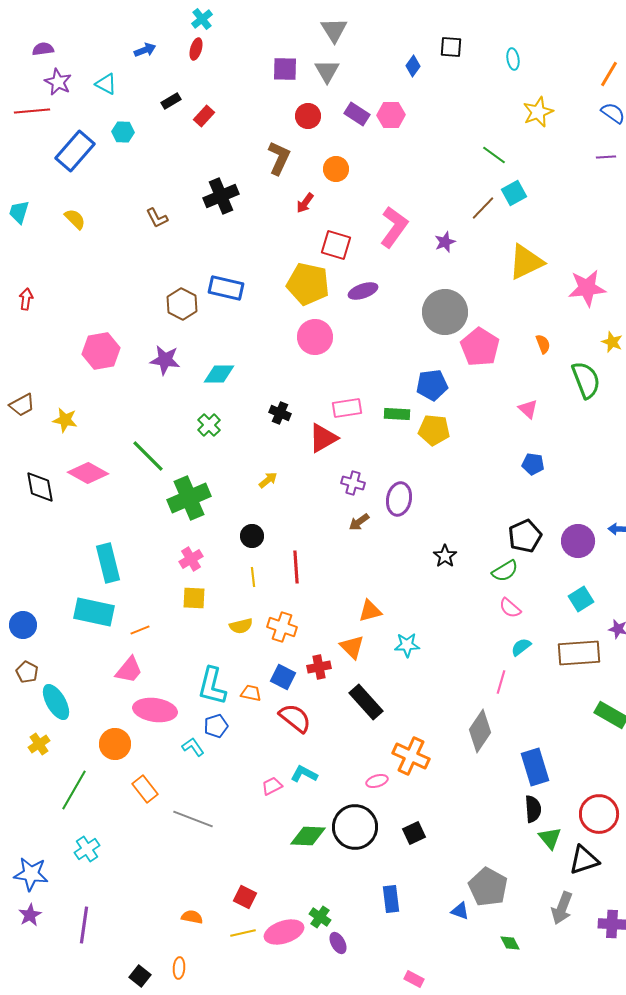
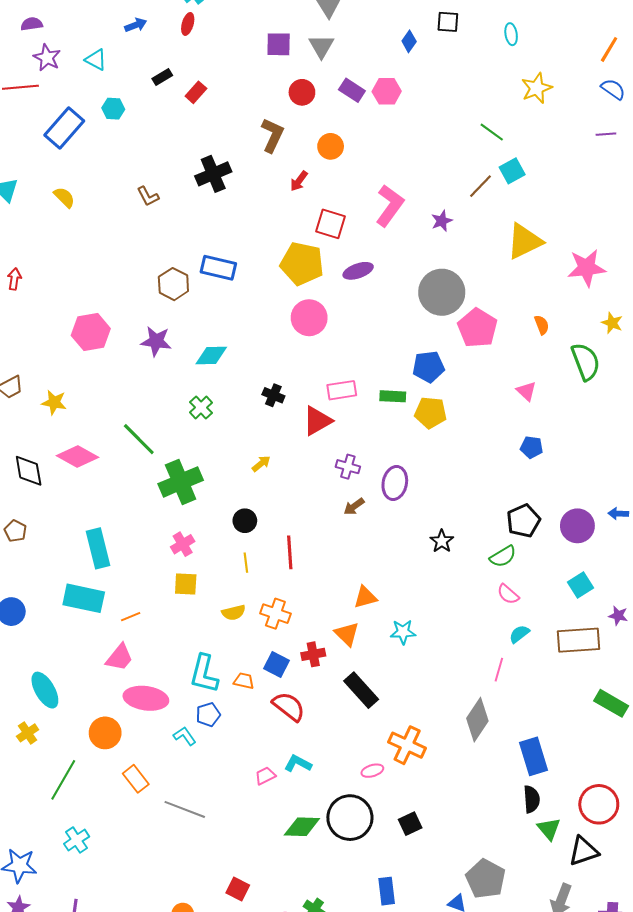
brown pentagon: (27, 672) -> (15, 531), moved

